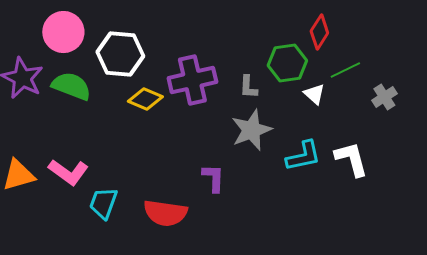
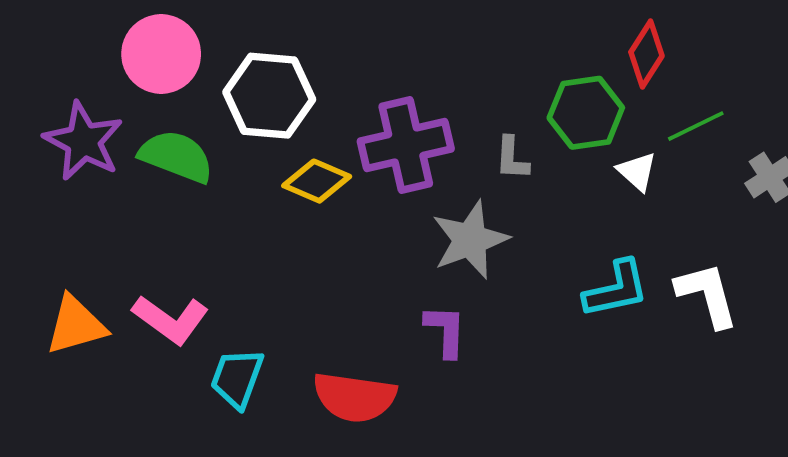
gray star: (251, 130) -> (470, 240), moved

